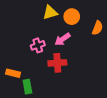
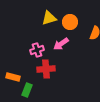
red cross: (57, 63) -> (46, 69), moved
green rectangle: (27, 87) -> (27, 90), turned 32

